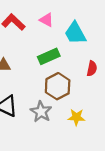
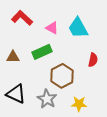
pink triangle: (47, 20) -> (52, 28), moved
green rectangle: (49, 56) -> (42, 52), moved

